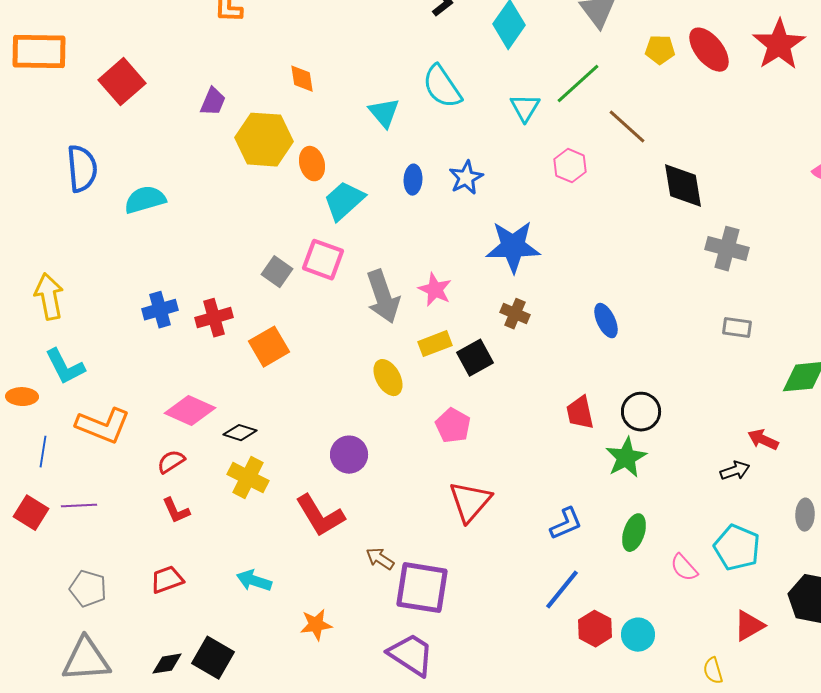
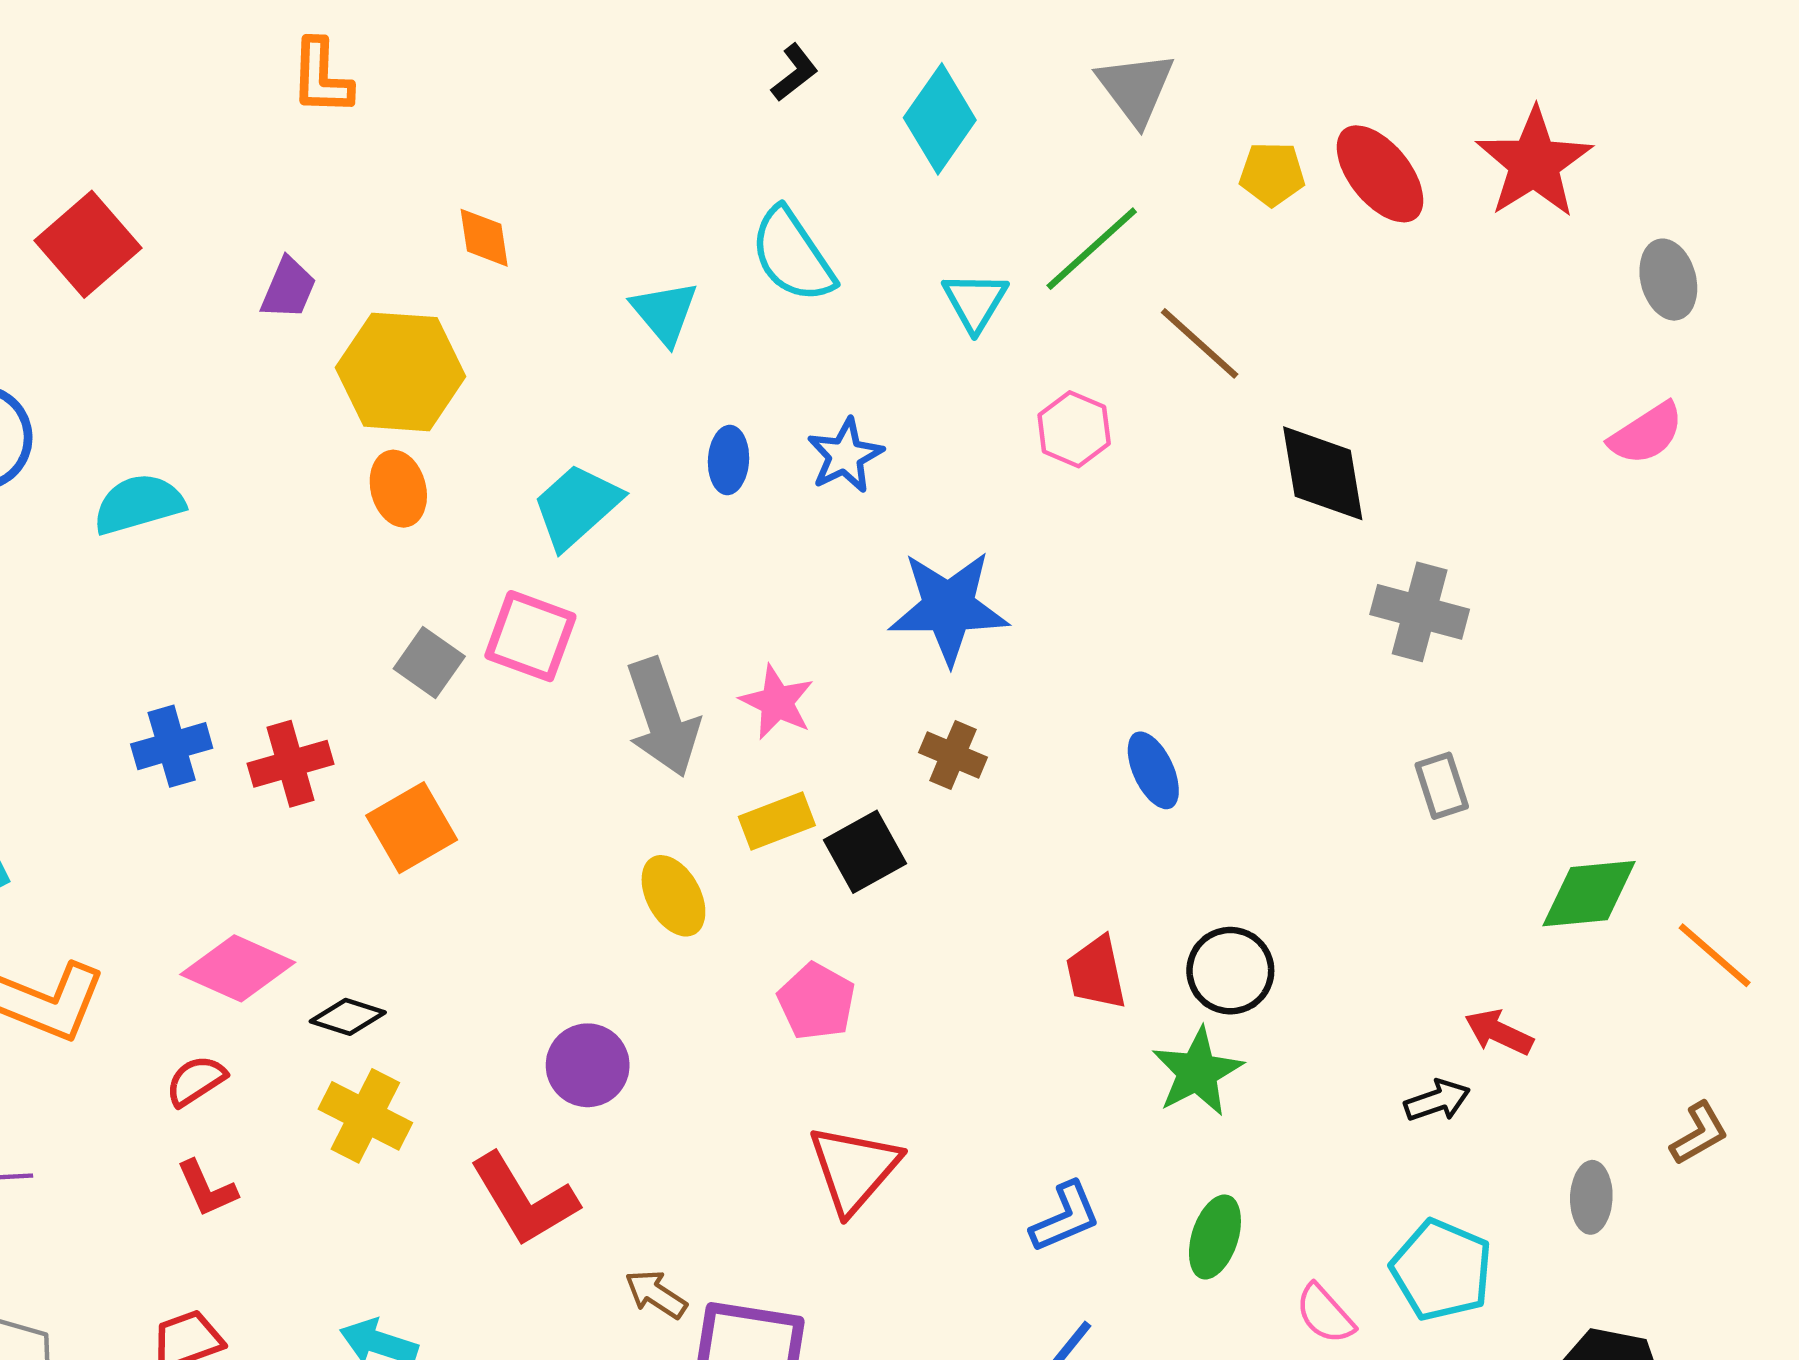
orange ellipse: (312, 164) -> (398, 489), moved
gray rectangle: (737, 328) -> (1442, 786), turned 64

